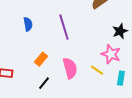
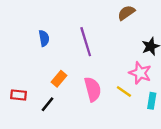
black line: (44, 83) -> (47, 104), moved

